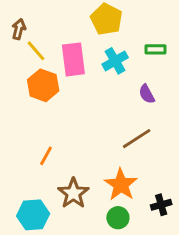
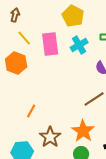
brown arrow: (19, 29) -> (15, 15), moved
orange hexagon: (43, 85) -> (16, 63), moved

